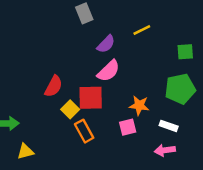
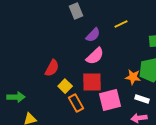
red square: (91, 98) -> (92, 82), moved
orange star: (139, 105) -> (133, 77), moved
pink square: (128, 127) -> (110, 100), size x1.6

